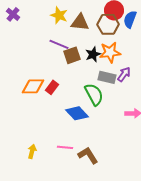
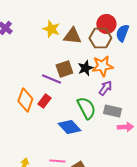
purple line: (59, 44) -> (51, 79), moved
purple arrow: (124, 74) -> (105, 88), moved
gray rectangle: (107, 77) -> (112, 111), moved
orange diamond: (33, 86) -> (25, 100), turned -70

